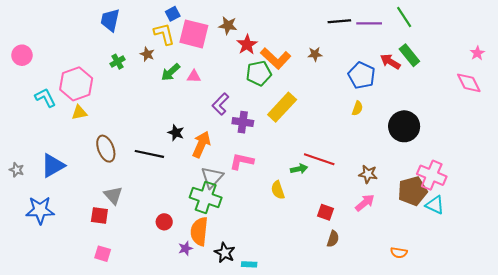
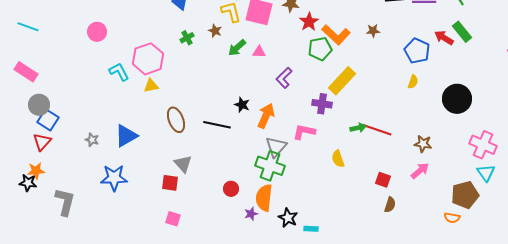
purple cross: (243, 122) -> (322, 104), moved
green arrow: (299, 169) -> (358, 128), moved
brown pentagon: (413, 191) -> (465, 195), moved
cyan triangle: (435, 205) -> (486, 173), turned 30

